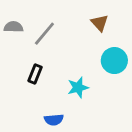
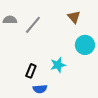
black rectangle: (35, 74) -> (31, 71), moved

